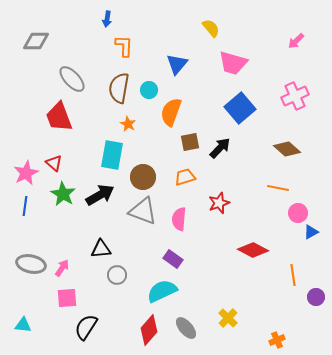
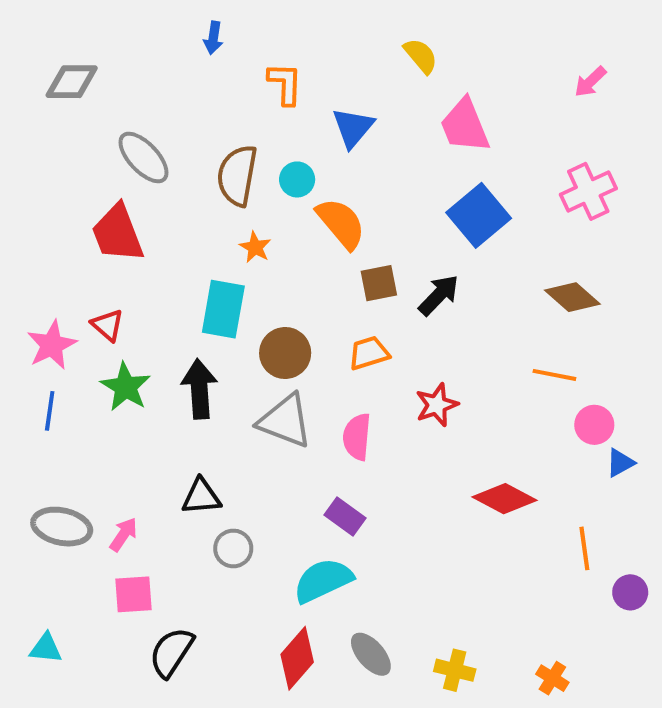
orange L-shape: (124, 46) -> (285, 84), moved
pink trapezoid: (233, 63) -> (465, 126), turned 52
orange semicircle: (171, 112) -> (341, 223), turned 120
black arrow: (100, 195) -> (199, 389), turned -64
yellow cross: (228, 318) -> (455, 670), moved, turned -30
orange cross: (277, 340) -> (552, 678), turned -35

